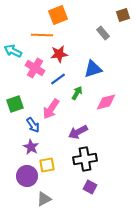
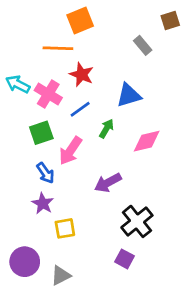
cyan arrow: (13, 51) -> (18, 84), moved
red star: (59, 54) -> (82, 75), turned 30
green square: (15, 104) -> (41, 133), moved
black cross: (85, 159) -> (137, 221), moved, turned -30
purple circle: (27, 176) -> (25, 262), moved

